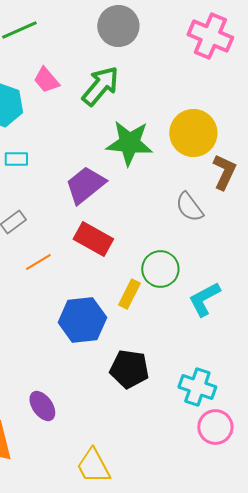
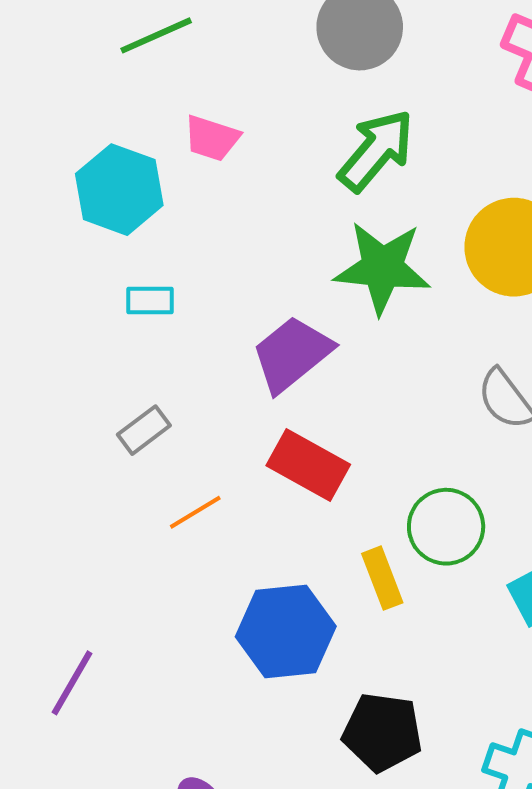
pink trapezoid: (46, 80) -> (212, 138), turned -32
green arrow: (100, 86) -> (376, 151), moved
yellow rectangle: (129, 294) -> (382, 578), turned -48

